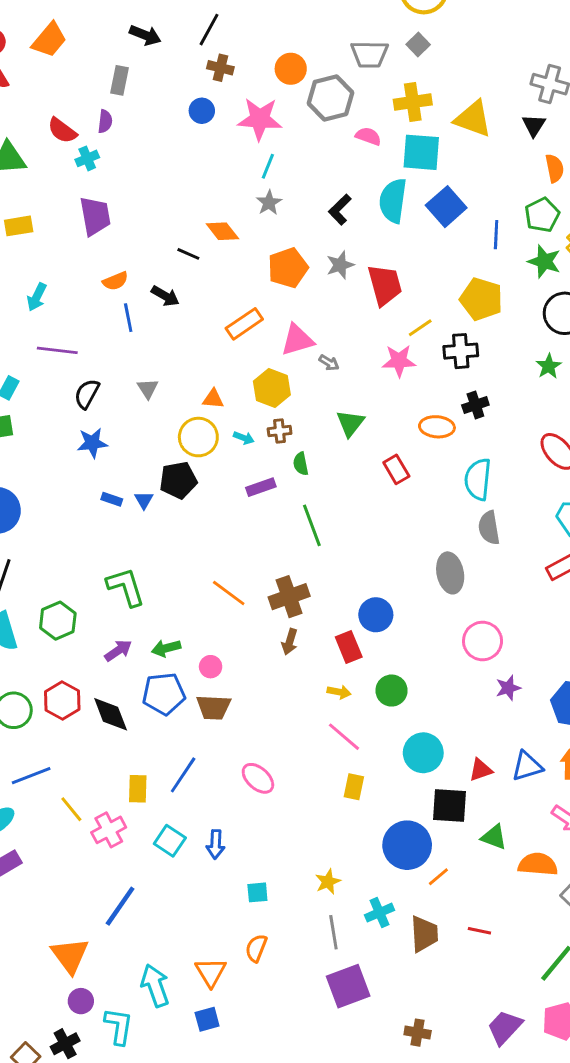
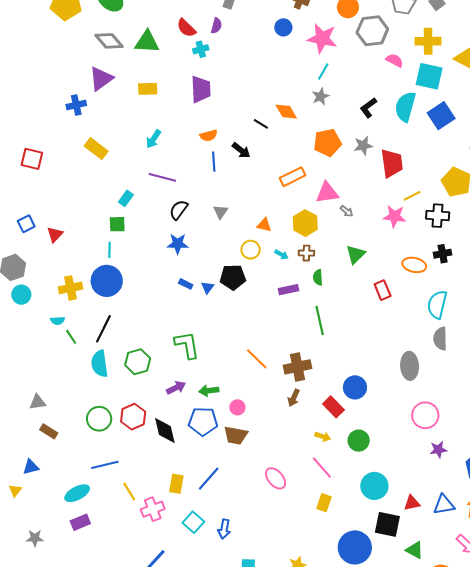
yellow circle: (198, 437) -> (251, 250), size x0.7
red rectangle: (349, 647) -> (333, 407), turned -30
pink ellipse: (258, 778) -> (276, 478), moved

